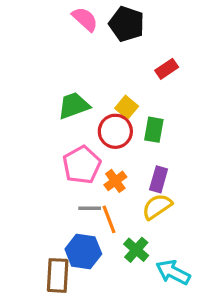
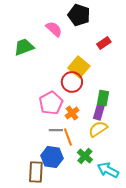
pink semicircle: (85, 19) -> (54, 29), moved
green trapezoid: (74, 106) -> (24, 47), moved
yellow square: (127, 107) -> (79, 67), size x1.5
green rectangle: (154, 130) -> (103, 98), moved

